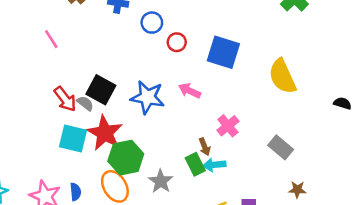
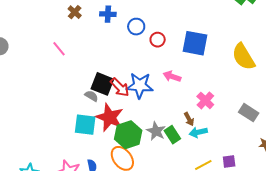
red arrow: (65, 99) -> (120, 87), moved
green rectangle: (195, 164) -> (172, 135), moved
gray star: (161, 181) -> (156, 131), moved

